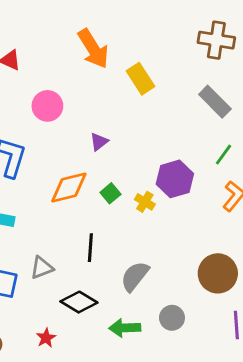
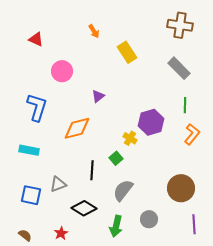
orange arrow: (93, 49) -> (94, 31), size x0.5
green line: (224, 155) -> (185, 105), turned -35
green square: (110, 193) -> (116, 158), moved
green arrow: (125, 328) -> (116, 226), turned -75

